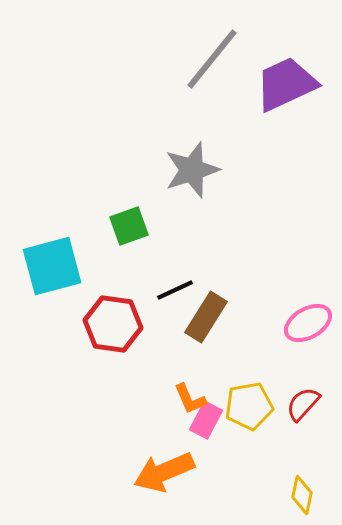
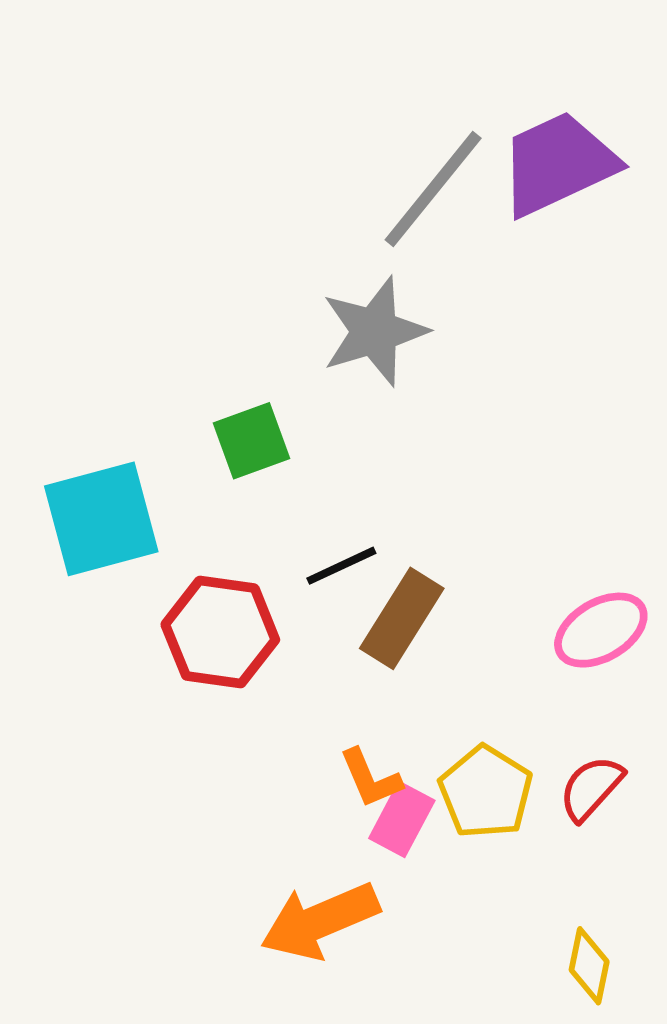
gray line: (212, 59) -> (433, 189), moved
yellow pentagon: (249, 406) -> (486, 792), turned -30

